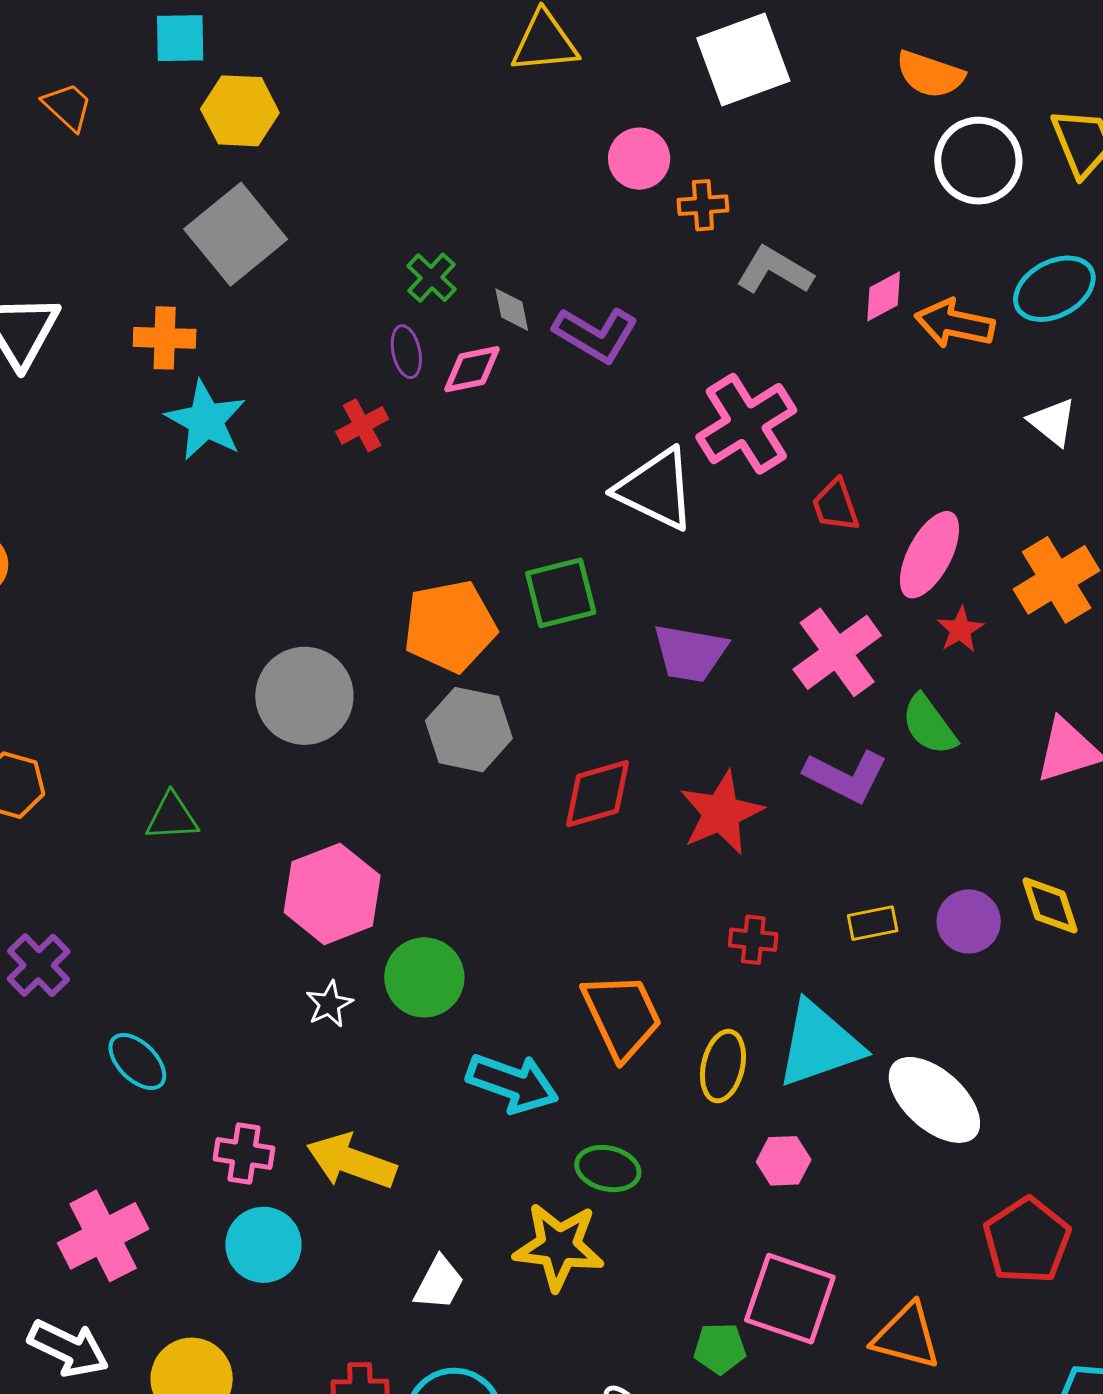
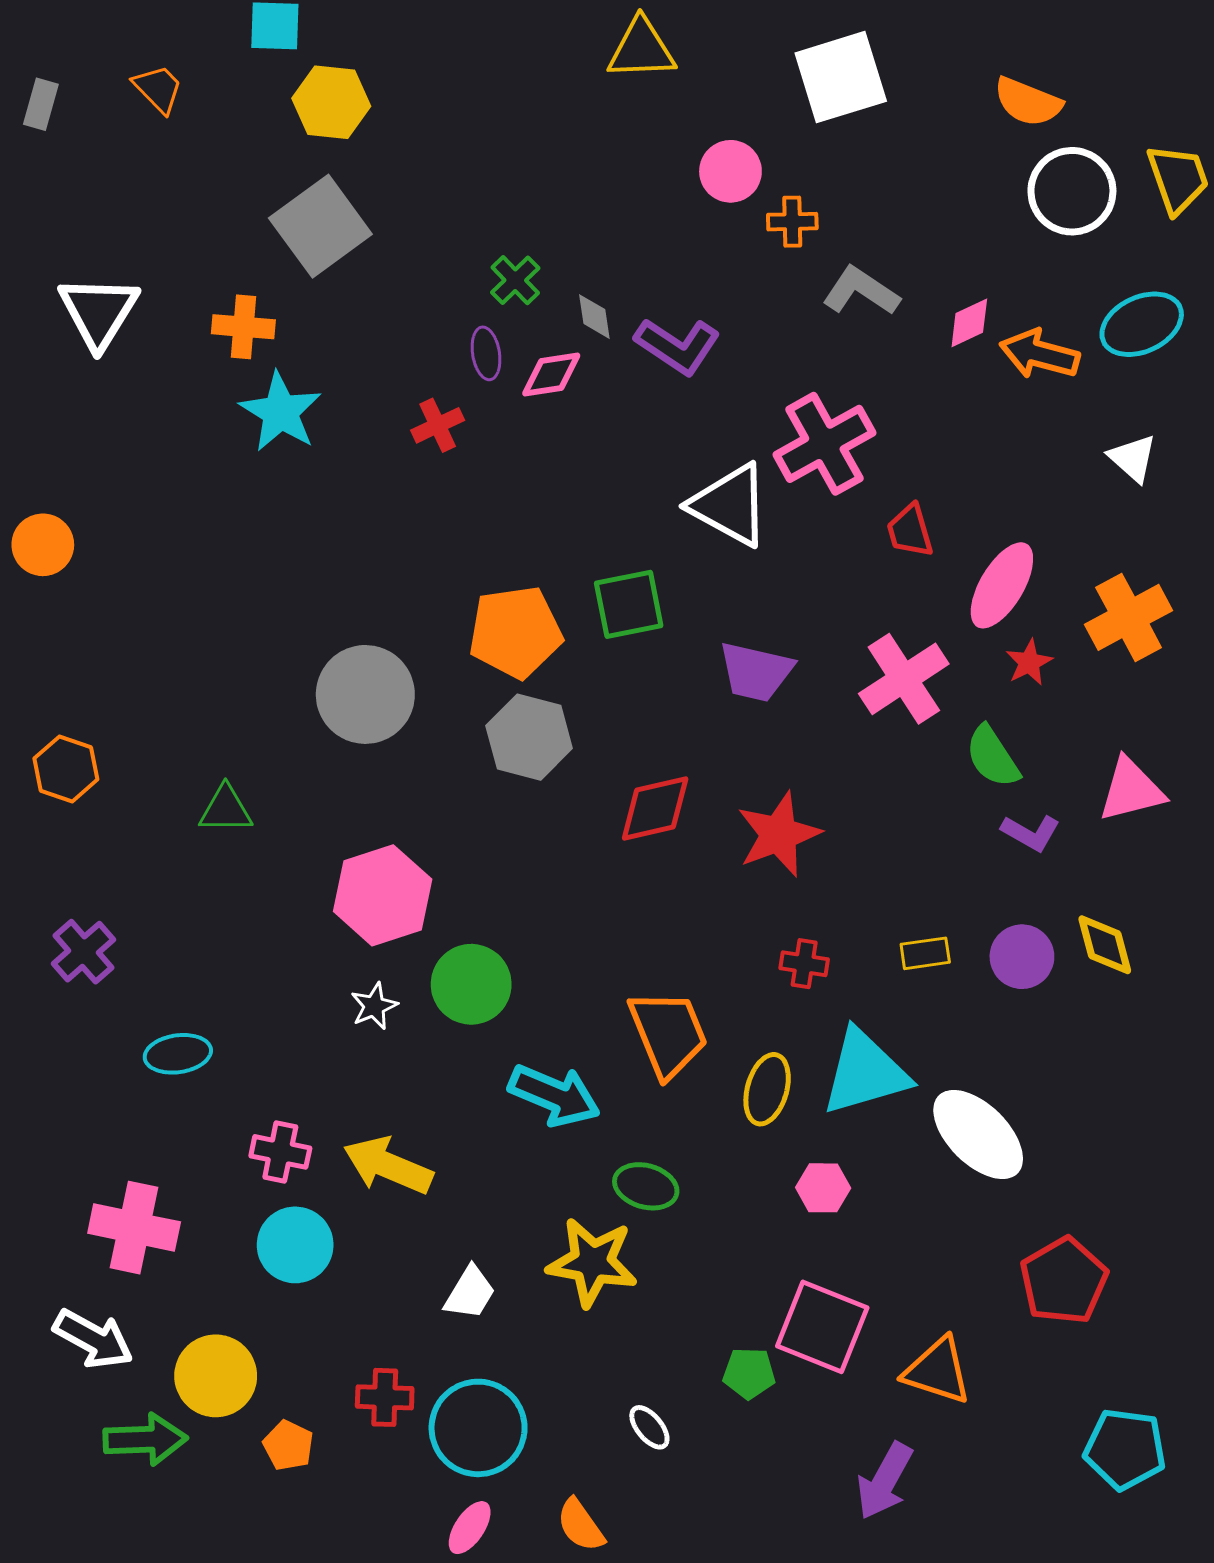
purple L-shape: (846, 776) -> (1031, 833), moved, size x0.7
cyan ellipse: (137, 1062) -> (178, 1054), turned -56
pink cross: (103, 1236) -> (134, 1228), turned 36

